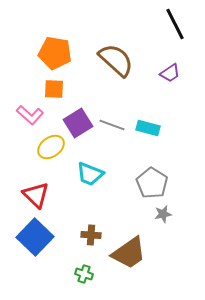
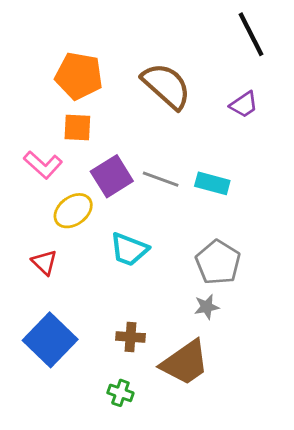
red triangle: (36, 195) -> (44, 262), moved, size x0.7
gray star: (163, 214) -> (207, 307), moved

